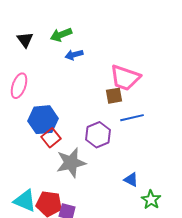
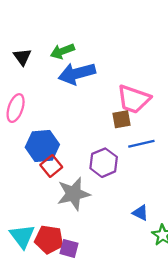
blue arrow: (74, 55) -> (77, 74), size x1.8
cyan triangle: (25, 201) -> (22, 236), turned 30

